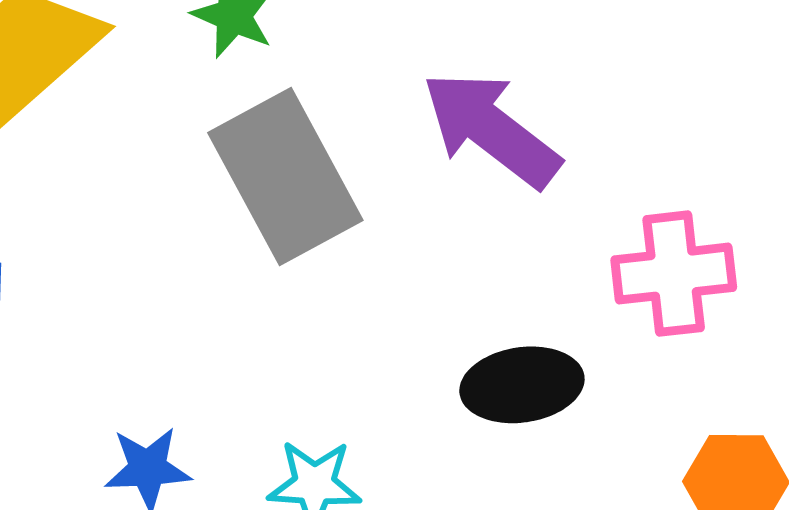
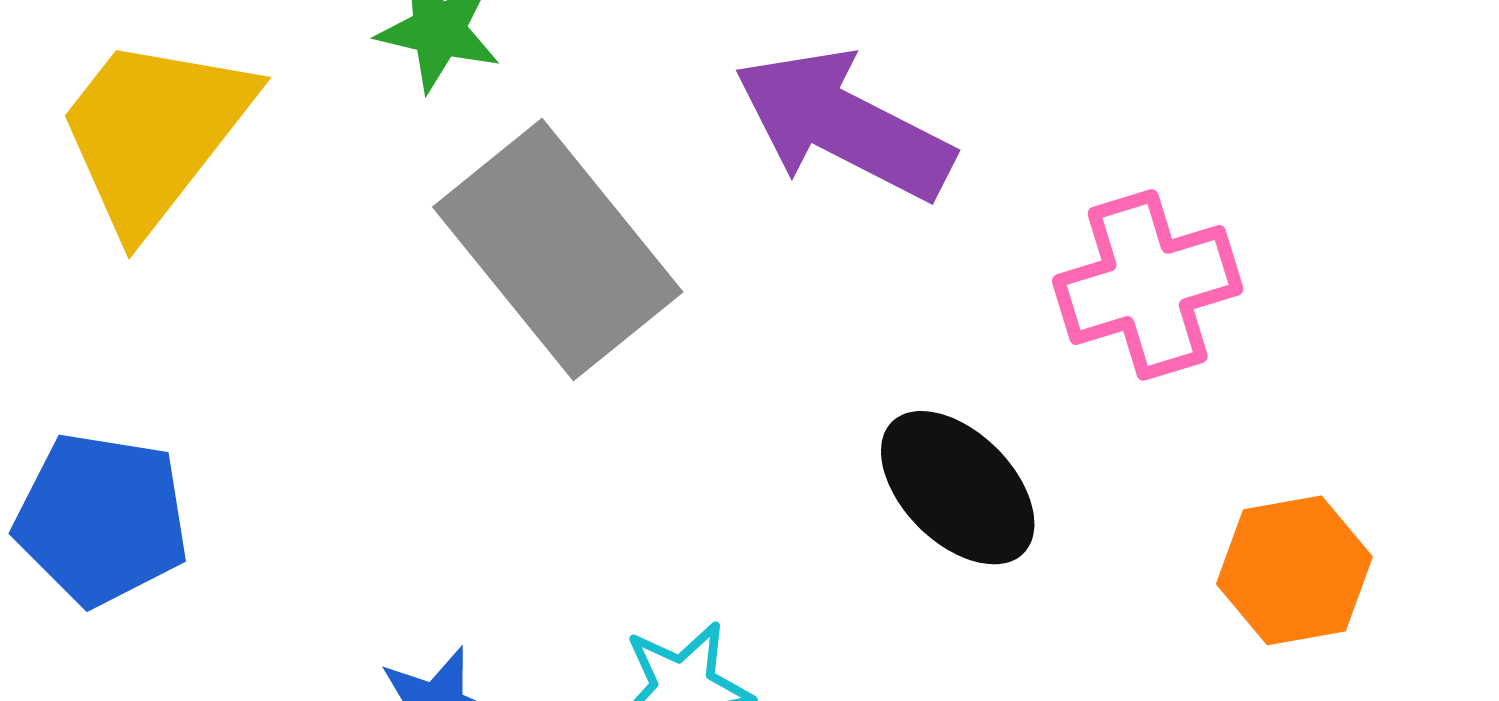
black ellipse: (522, 385) -> (958, 488), turned 64

